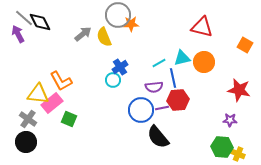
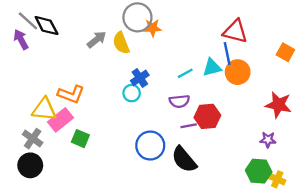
blue line: (173, 78) -> (227, 53), moved
orange L-shape: (61, 81) -> (71, 94), turned -40
blue circle: (141, 110) -> (150, 146), moved

